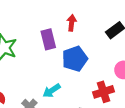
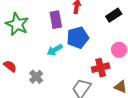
cyan arrow: (52, 91) -> (55, 50), moved

